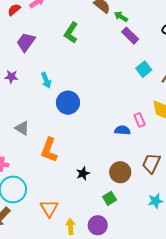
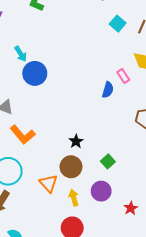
blue circle: (68, 103) -> (35, 73), moved
blue semicircle: (122, 130) -> (108, 90), turned 112
orange L-shape: (49, 150) -> (23, 135), moved, turned -50
brown circle: (120, 172) -> (71, 167), moved

